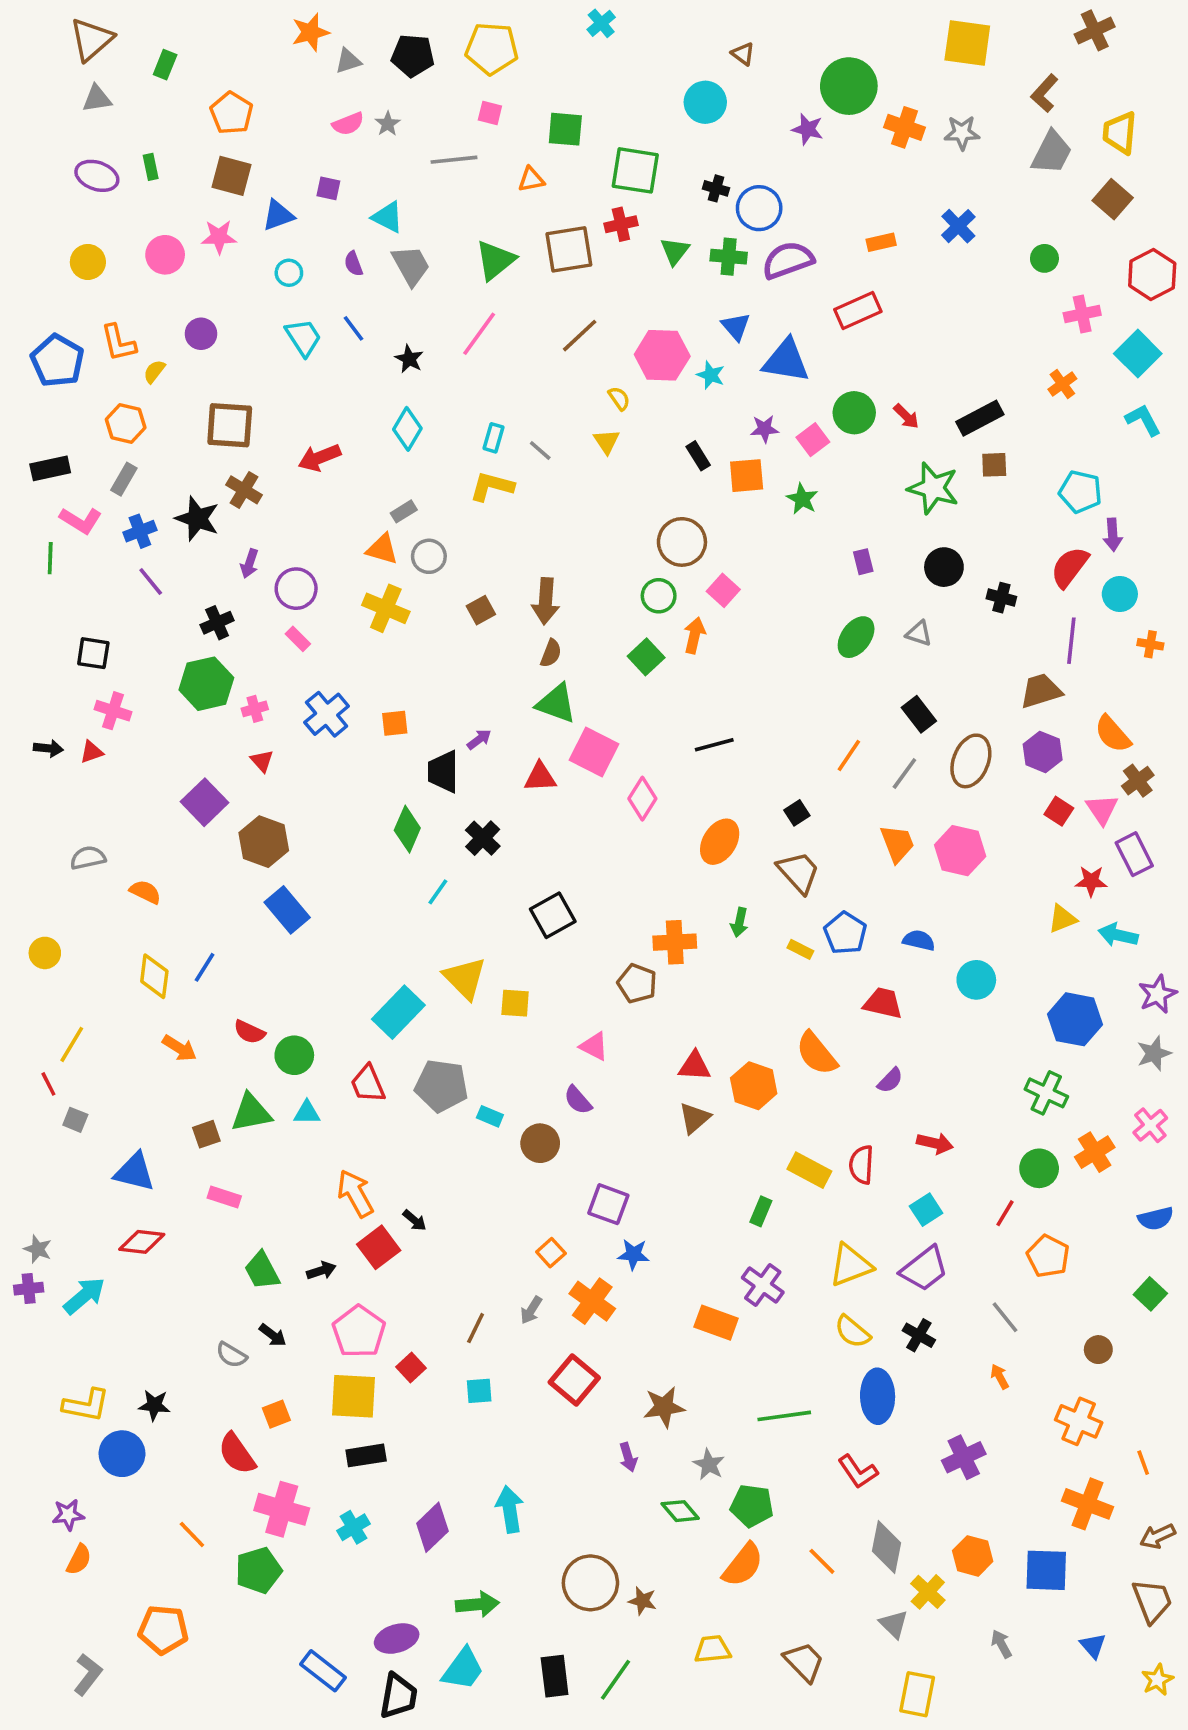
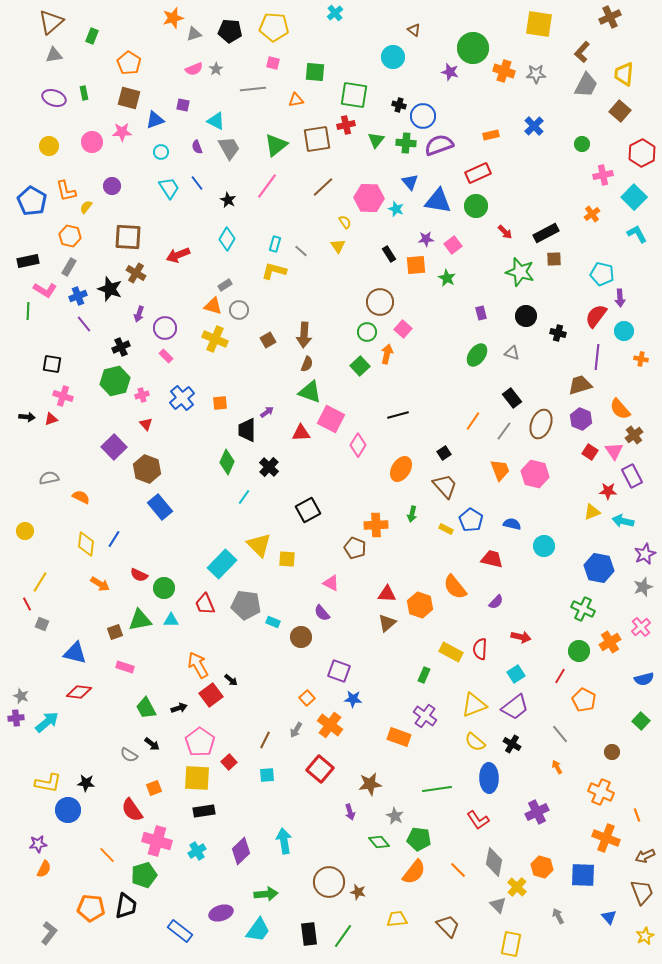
green circle: (854, 413) -> (476, 206), moved
black trapezoid: (398, 1696) -> (126, 906), moved

